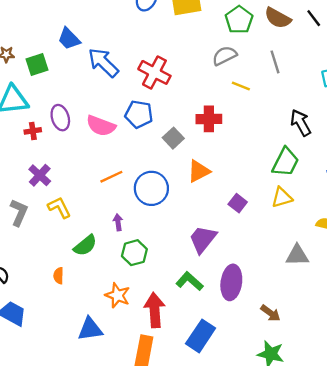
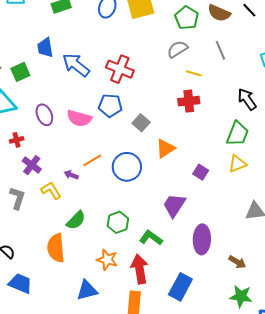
blue trapezoid: (69, 39) -> (45, 48), turned 40
red cross: (209, 119) -> (189, 101), moved
red cross: (33, 131) -> (17, 140), moved
purple arrow: (118, 222) -> (71, 175), moved, turned -56
orange semicircle: (58, 276) -> (56, 248), size x2.0
green L-shape: (190, 281) -> (151, 238), moved

